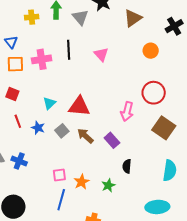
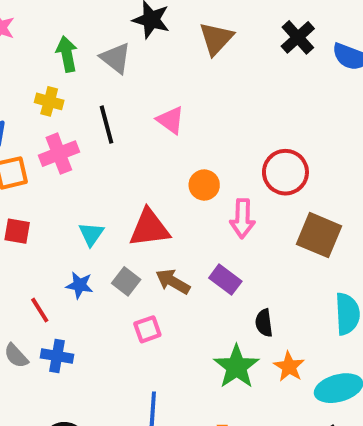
yellow cross: (32, 17) -> (49, 101), moved, turned 32
orange circle: (151, 51) -> (204, 185), moved
red line: (18, 121) -> (40, 310), moved
pink square: (59, 175) -> (147, 329), moved
orange star: (82, 182) -> (289, 367), moved
green star: (108, 185) -> (236, 367), size x1.6

